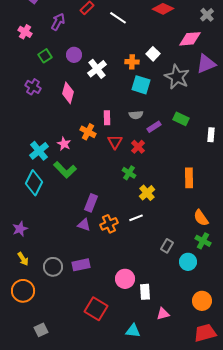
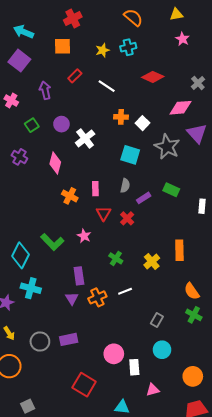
purple arrow: (58, 22) -> (45, 90), turned -42
orange cross: (132, 62) -> (121, 117), moved
purple triangle: (206, 64) -> (197, 133), turned -50
gray semicircle: (136, 115) -> (125, 186), turned -72
orange cross: (88, 132) -> (70, 196), moved
pink star: (64, 144) -> (84, 236), moved
cyan cross: (39, 151) -> (31, 288), moved, turned -36
green cross: (129, 173) -> (116, 258), moved
yellow cross: (147, 193) -> (152, 262), moved
purple rectangle: (91, 203) -> (79, 276), turned -30
purple triangle: (84, 225) -> (72, 298), turned 40
cyan circle: (188, 262) -> (162, 350), moved

